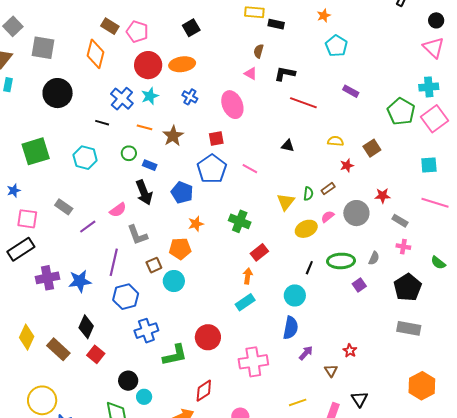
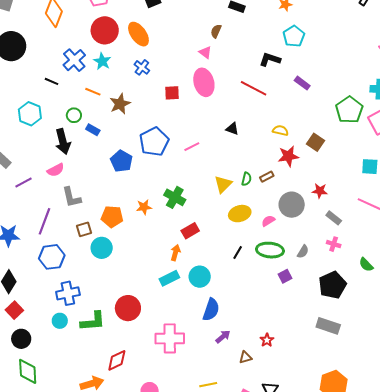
orange ellipse: (182, 64) -> (138, 34), turned 55
black L-shape: (285, 74) -> (270, 59), moved
cyan star: (150, 96) -> (102, 61), turned -30
pink ellipse: (232, 105) -> (204, 82), moved
red square: (216, 139) -> (172, 93), moved
brown square: (372, 148) -> (316, 142), turned -30
red star: (347, 165) -> (288, 156), size x1.5
pink line: (250, 169) -> (192, 147), turned -63
black arrow: (144, 192) -> (63, 141), moved
pink semicircle: (328, 217) -> (268, 221), moved
orange star: (196, 224) -> (144, 207), moved
cyan circle: (295, 295) -> (200, 277), moved
brown triangle: (331, 371) -> (245, 357), turned 40
black circle: (128, 381) -> (21, 339), moved
cyan circle: (144, 397) -> (60, 321), moved

